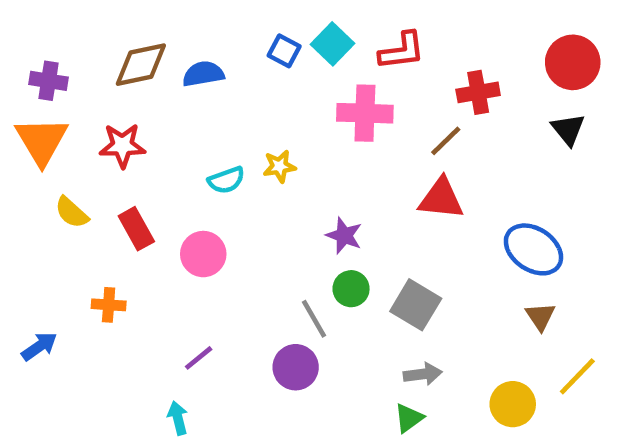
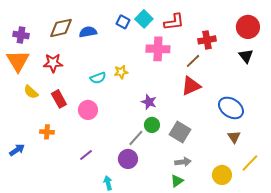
red triangle: (441, 199) -> (191, 86), turned -30
gray line: (314, 319) -> (136, 138), turned 72
cyan arrow: (178, 418) -> (108, 183), moved

